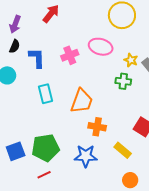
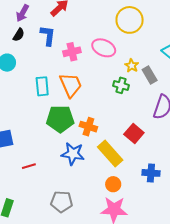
blue L-shape: (37, 58) -> (48, 36), moved
orange trapezoid: (82, 101) -> (71, 85), moved, turned -52
green pentagon: (46, 148) -> (60, 119), moved
yellow rectangle: (123, 150) -> (110, 154), size x1.5

